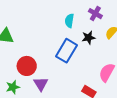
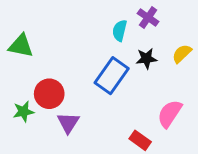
purple cross: (95, 14) -> (148, 17), moved
green star: (13, 87) -> (23, 112), moved

